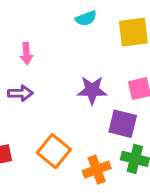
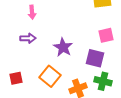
purple star: (92, 90) -> (63, 47), moved, turned 30

